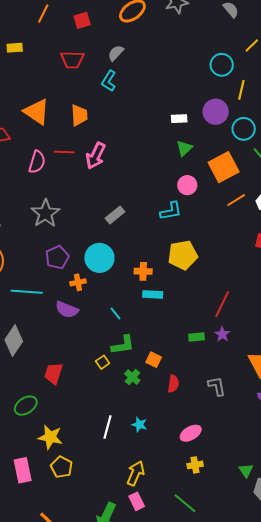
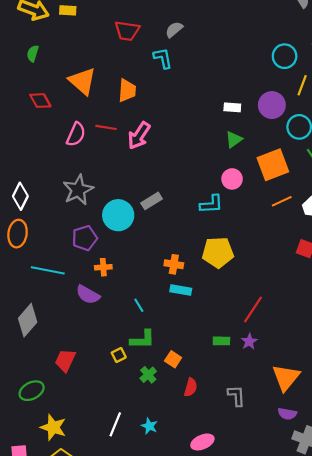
cyan L-shape: (109, 81) -> (163, 58), turned 130
cyan circle: (99, 258) -> (118, 215), moved

